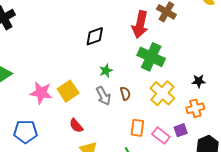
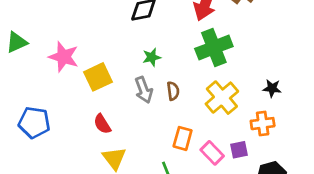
green cross: (151, 57) -> (214, 47), turned 36
pink star: (41, 93) -> (64, 57), moved

